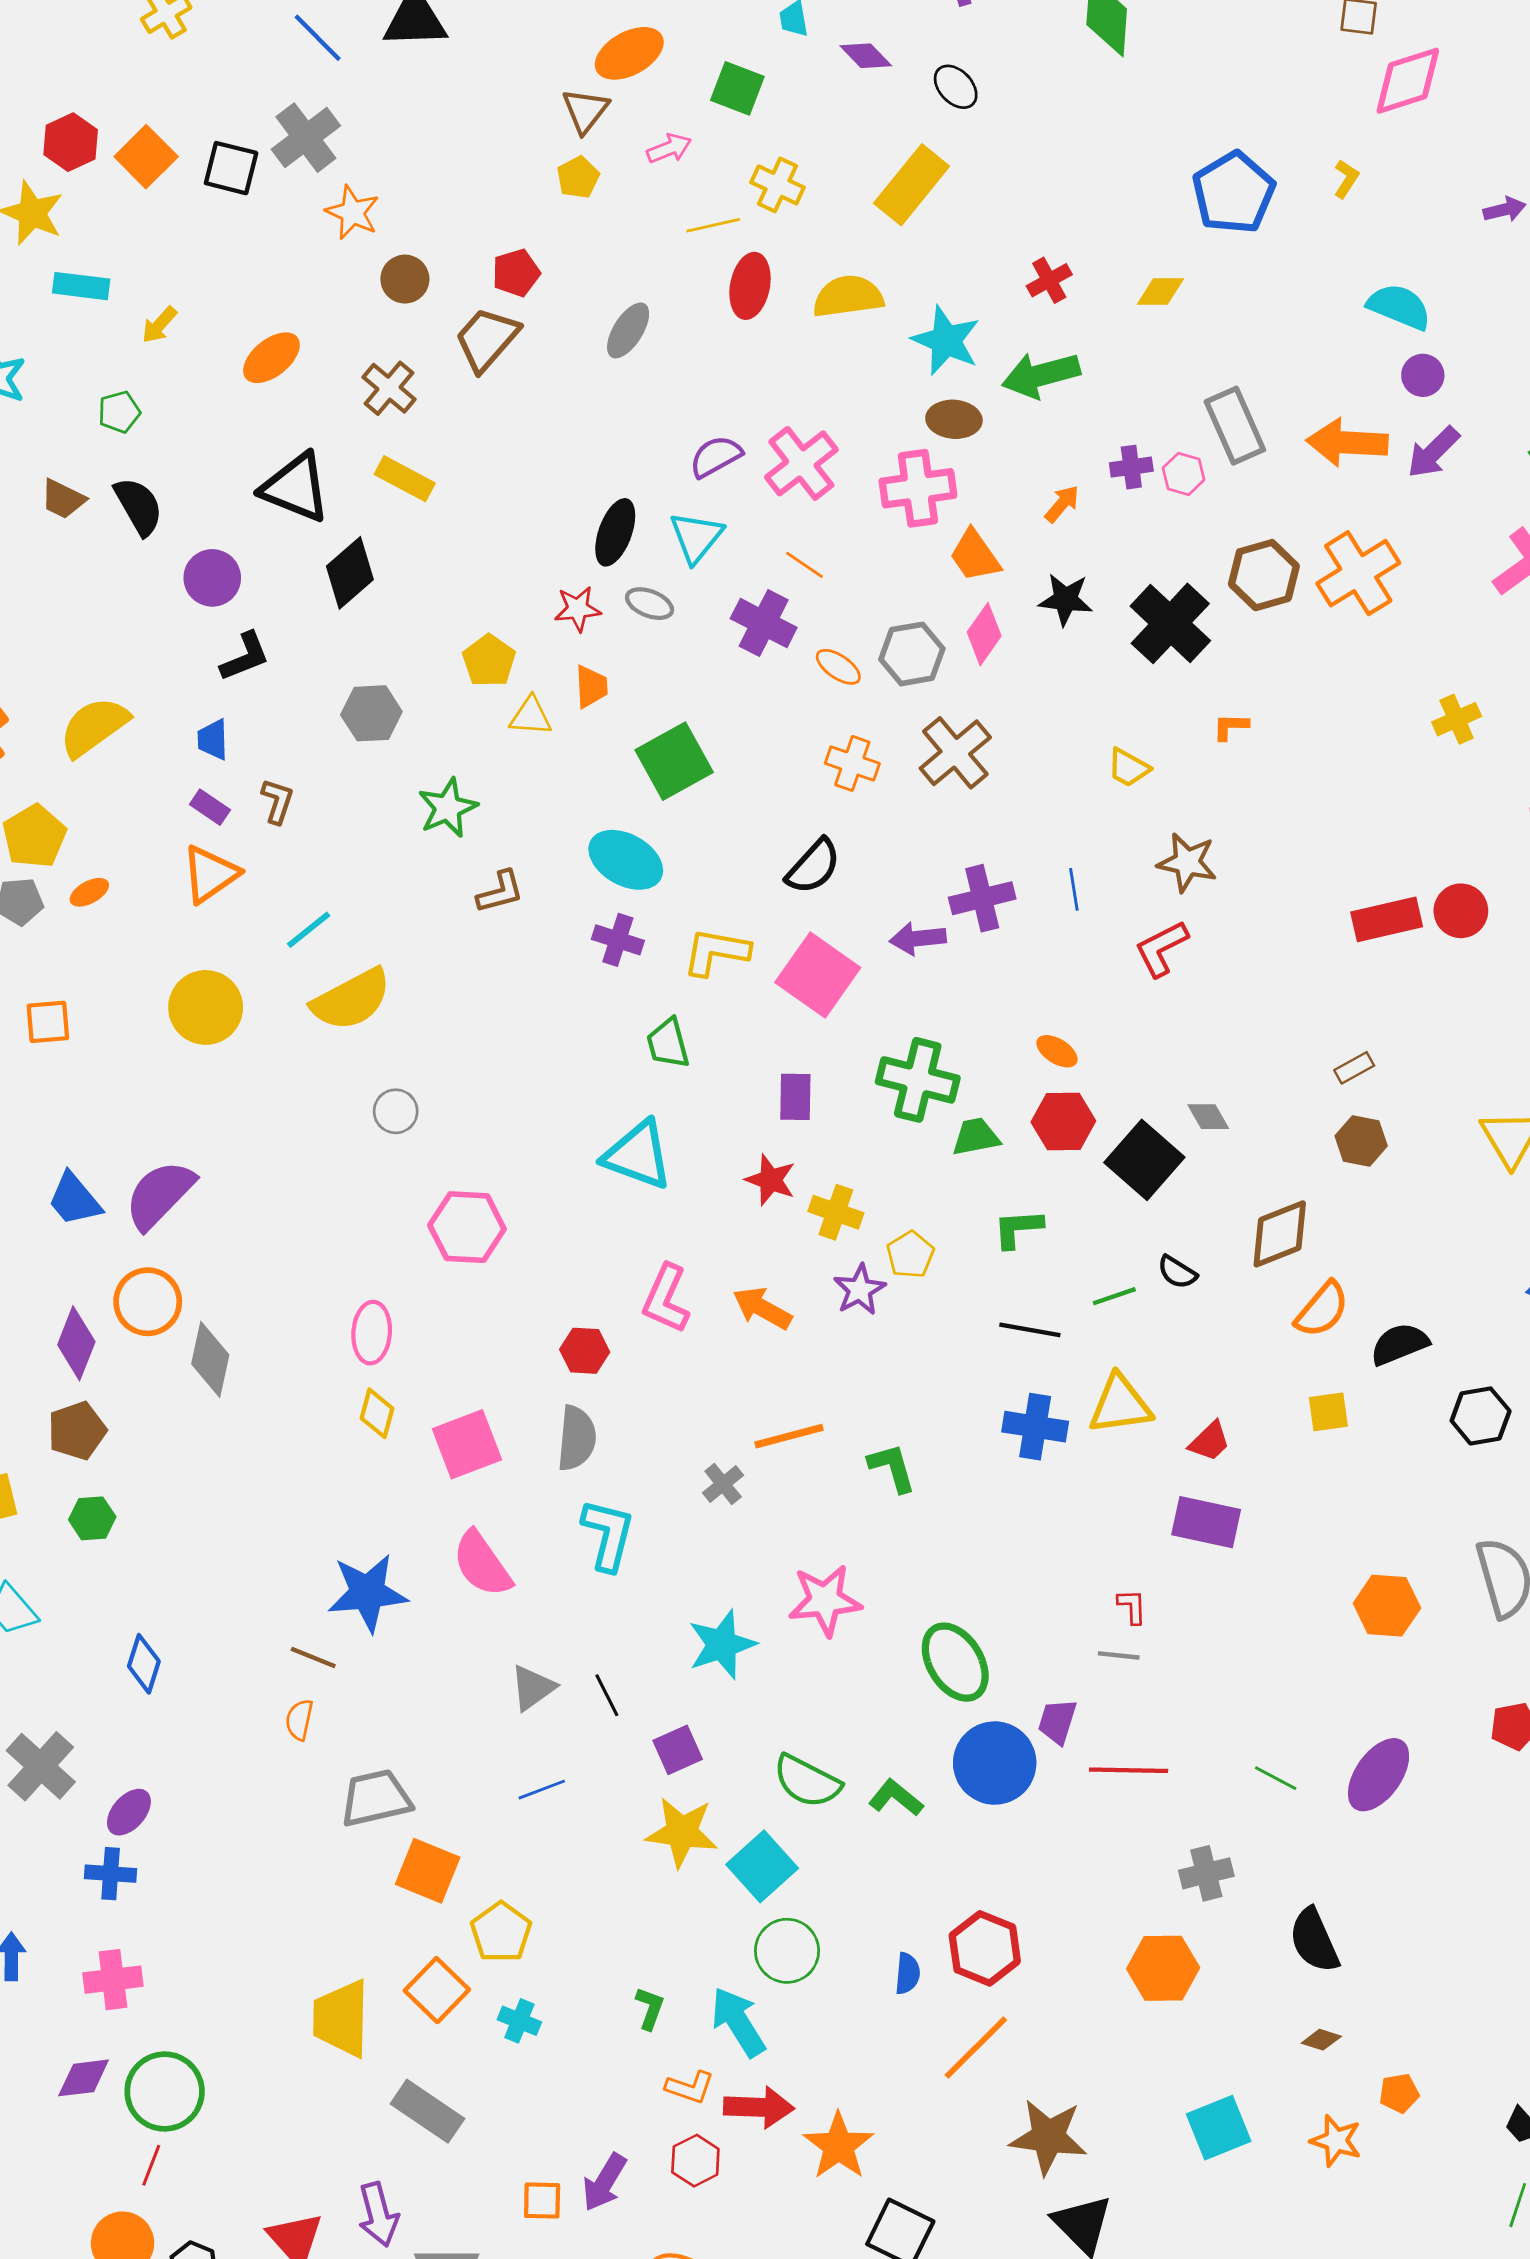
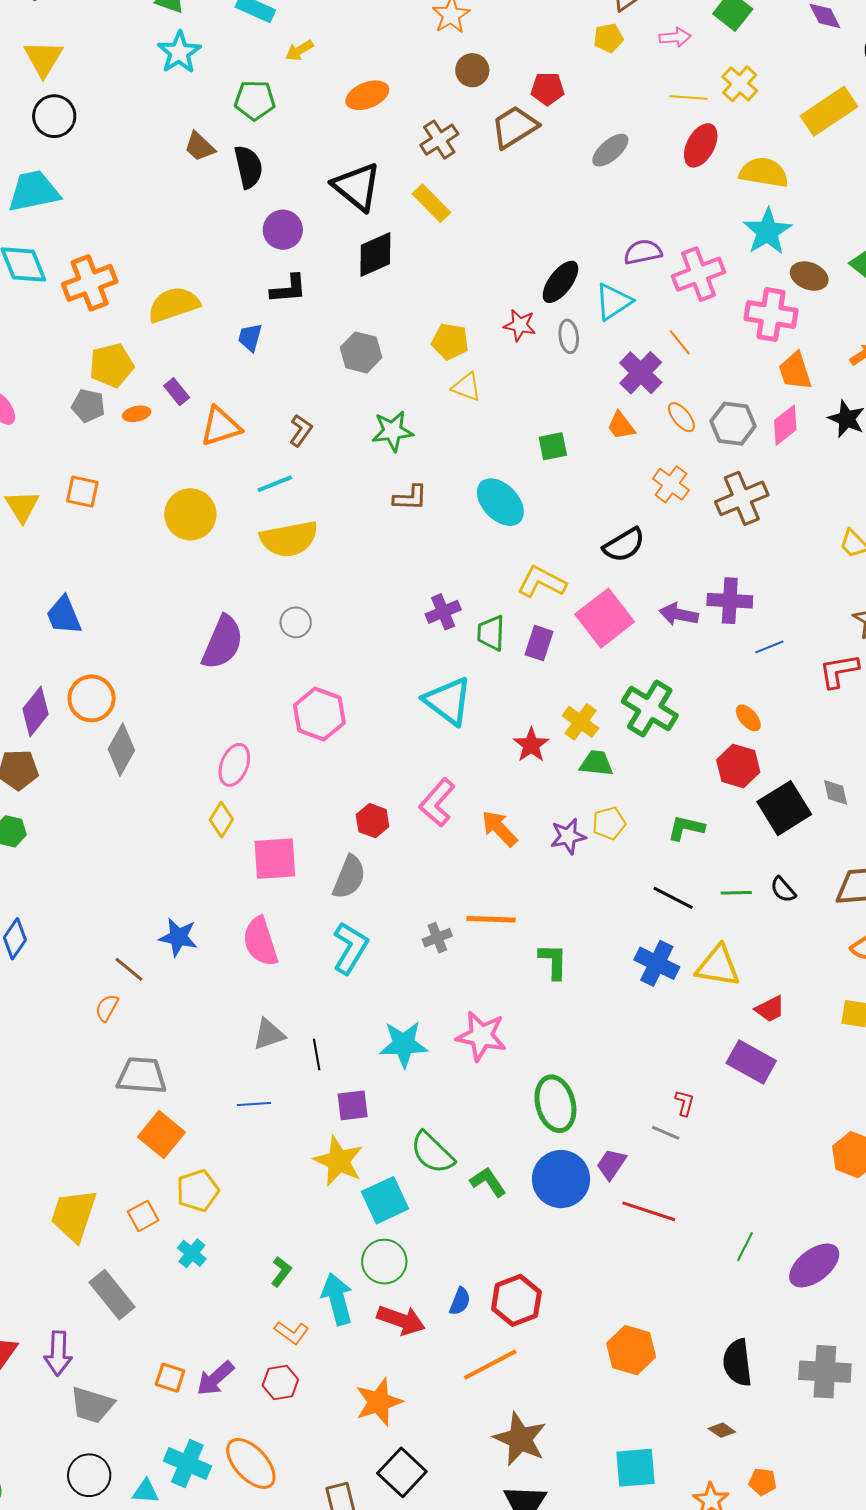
cyan star: (946, 341) -> (767, 231), moved
green pentagon: (119, 412) -> (255, 100), size x1.4
gray ellipse: (650, 604) -> (569, 336), turned 44
yellow pentagon: (489, 661) -> (450, 342), turned 30
orange trapezoid: (591, 687) -> (621, 426), moved, turned 128
green square: (674, 761) -> (553, 446), size x0.6
brown L-shape: (277, 801) -> (301, 431), moved
purple rectangle: (210, 807) -> (177, 392), moved
blue line: (1074, 889) -> (769, 647), moved, turned 60
purple cross: (618, 940) -> (443, 612), moved, turned 32
purple rectangle: (795, 1097) -> (539, 643), moved
green trapezoid: (976, 1137) -> (596, 763), moved
purple semicircle: (160, 1195) -> (223, 642), moved, turned 142
yellow cross: (836, 1212) -> (580, 722), moved
blue star: (368, 1593) -> (178, 937), size x0.7
green line: (1276, 1778) -> (745, 1247), turned 72
gray cross: (1206, 1873) -> (825, 1372), moved, size x1.4
orange square: (437, 1990) -> (143, 1216), size x0.7
red arrow: (759, 2107) -> (401, 1320), moved

